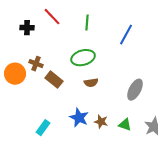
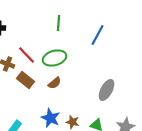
red line: (52, 17) -> (27, 55), moved
brown semicircle: (91, 83) -> (55, 83), moved, turned -32

